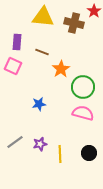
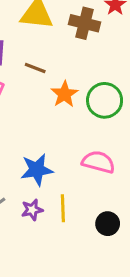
green circle: (83, 87) -> (105, 100), moved
blue star: (39, 104) -> (37, 170), moved, size x1.5
yellow line: (60, 154) -> (63, 208), moved

